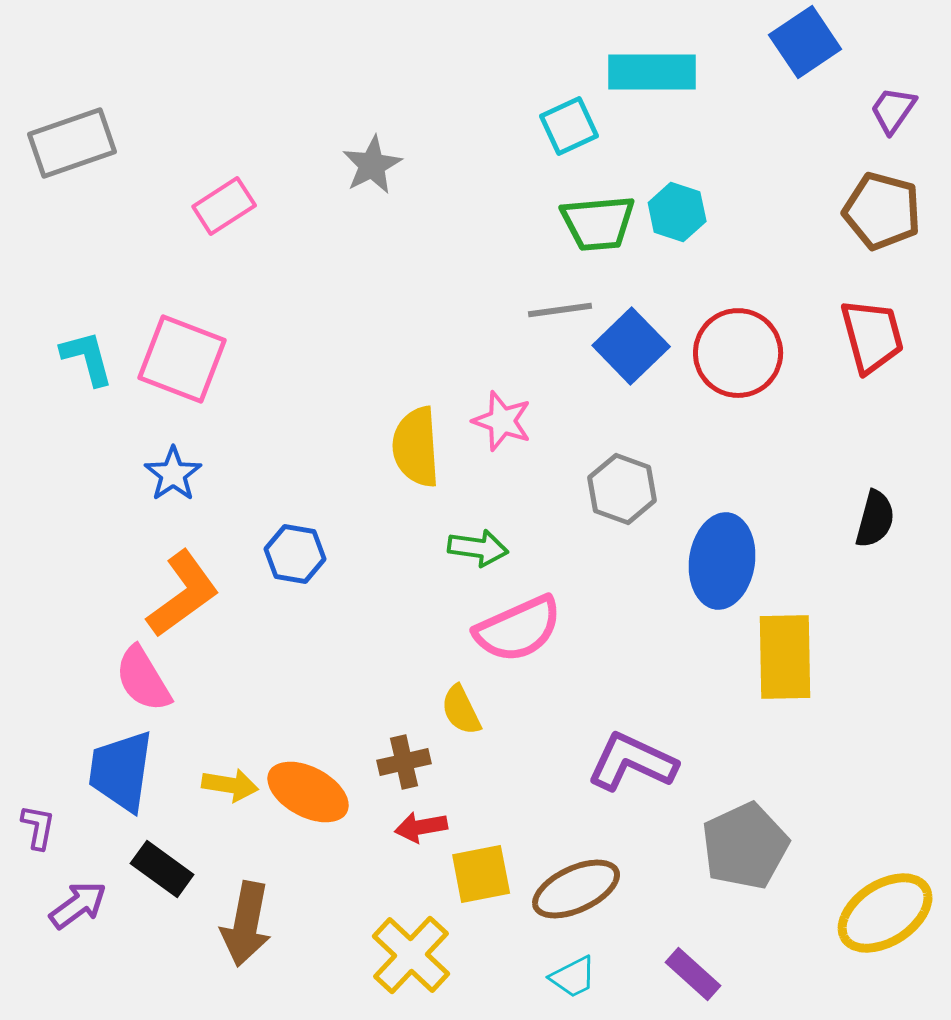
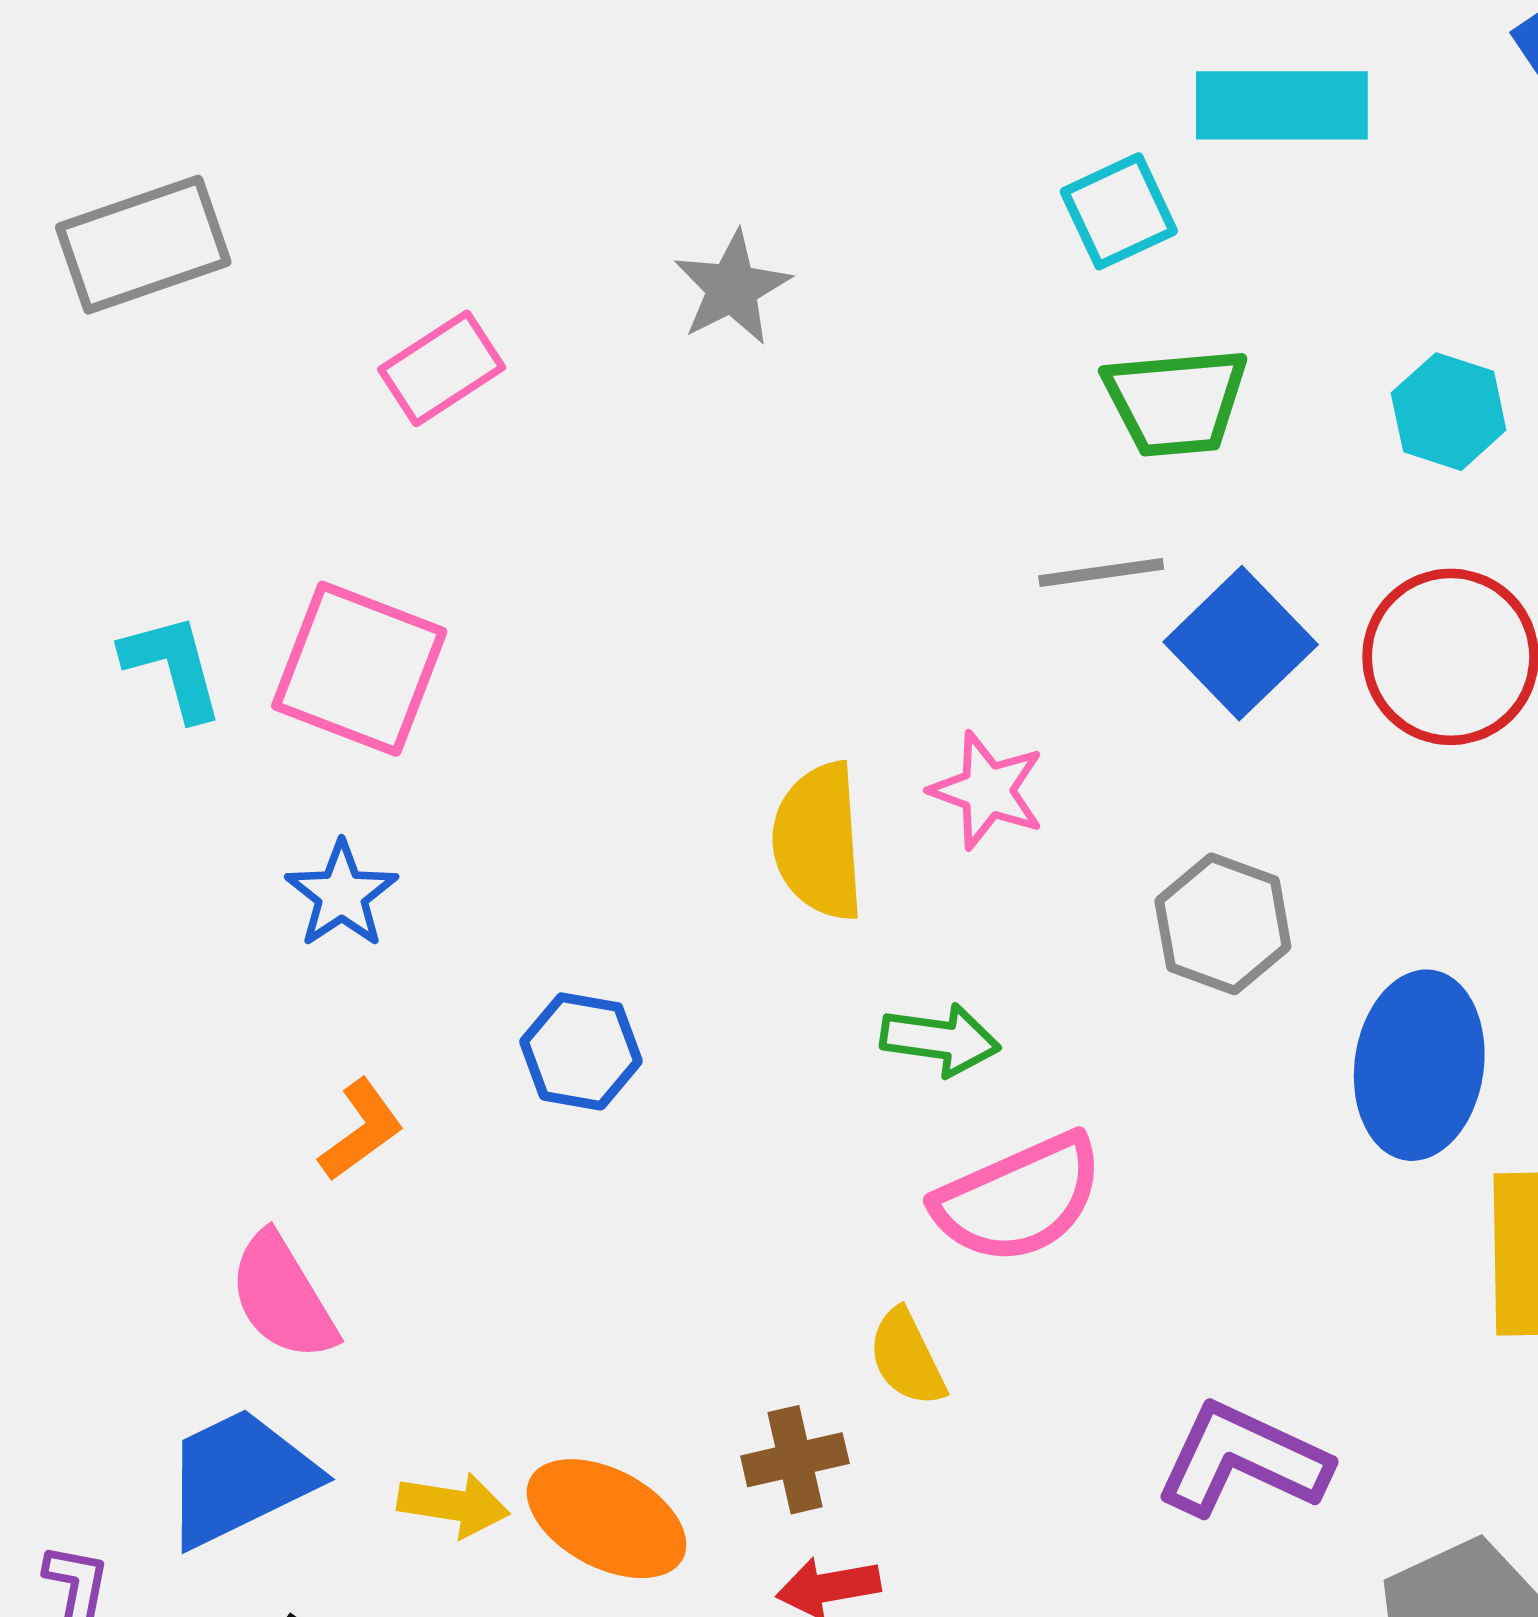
cyan hexagon: (677, 212) -> (1449, 412), moved
orange L-shape: (183, 594) -> (361, 1130), size x0.6
blue trapezoid: (121, 771) -> (239, 1477), turned 56

